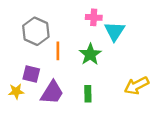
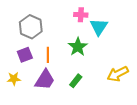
orange line: (58, 51) -> (48, 55), moved
purple square: (31, 74) -> (25, 55), moved, turned -35
green rectangle: (88, 94) -> (76, 81), turned 40

